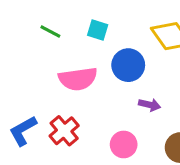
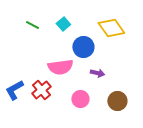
cyan square: (98, 30) -> (63, 24), turned 32
pink semicircle: (78, 79) -> (60, 67), moved

